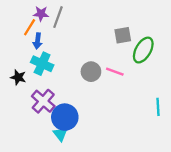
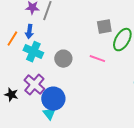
orange line: (30, 27) -> (12, 39), moved
gray circle: (91, 72) -> (63, 59), moved
black star: (18, 77) -> (11, 95), moved

